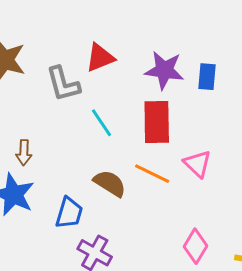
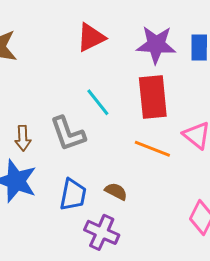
gray L-shape: (63, 84) -> (68, 134), moved
brown semicircle: (110, 183) -> (116, 191), moved, size x0.7

